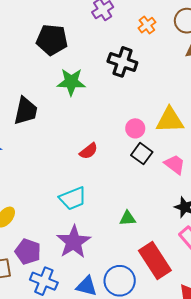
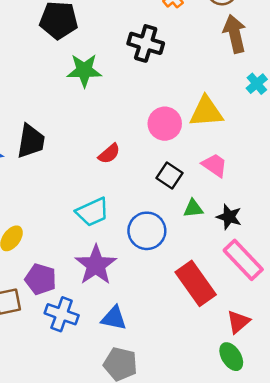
black trapezoid: (26, 111) -> (31, 141), moved
pink circle: (135, 128) -> (165, 124), size x1.4
black square: (142, 154) -> (169, 176), moved
green triangle: (128, 218) -> (193, 208), moved
blue circle: (120, 281) -> (147, 231), moved

